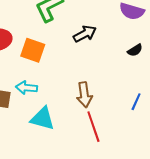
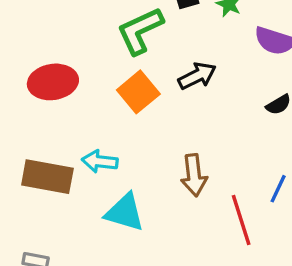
orange square: (33, 50) -> (138, 92), moved, turned 30
red line: (93, 127) -> (241, 220), moved

